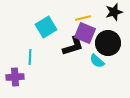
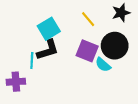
yellow line: (83, 18) -> (88, 19), turned 63
purple square: (85, 33) -> (87, 51), moved
black L-shape: (73, 46) -> (48, 50), moved

